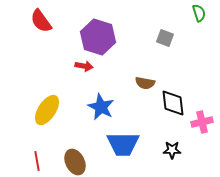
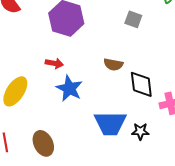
red arrow: (84, 66) -> (54, 63), moved
blue trapezoid: (123, 144) -> (110, 123), moved

